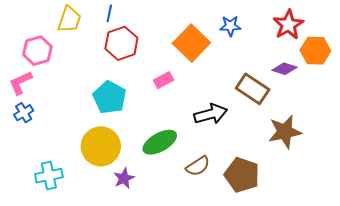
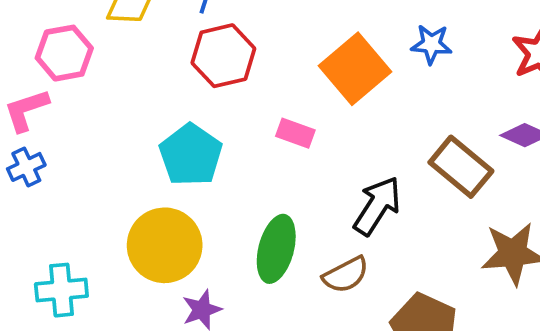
pink rectangle: (164, 80) -> (295, 133), turned 42
black arrow: (211, 114) -> (377, 206), turned -48
green ellipse: (160, 142) -> (276, 249), turned -52
brown semicircle: (198, 166) -> (346, 275), moved

